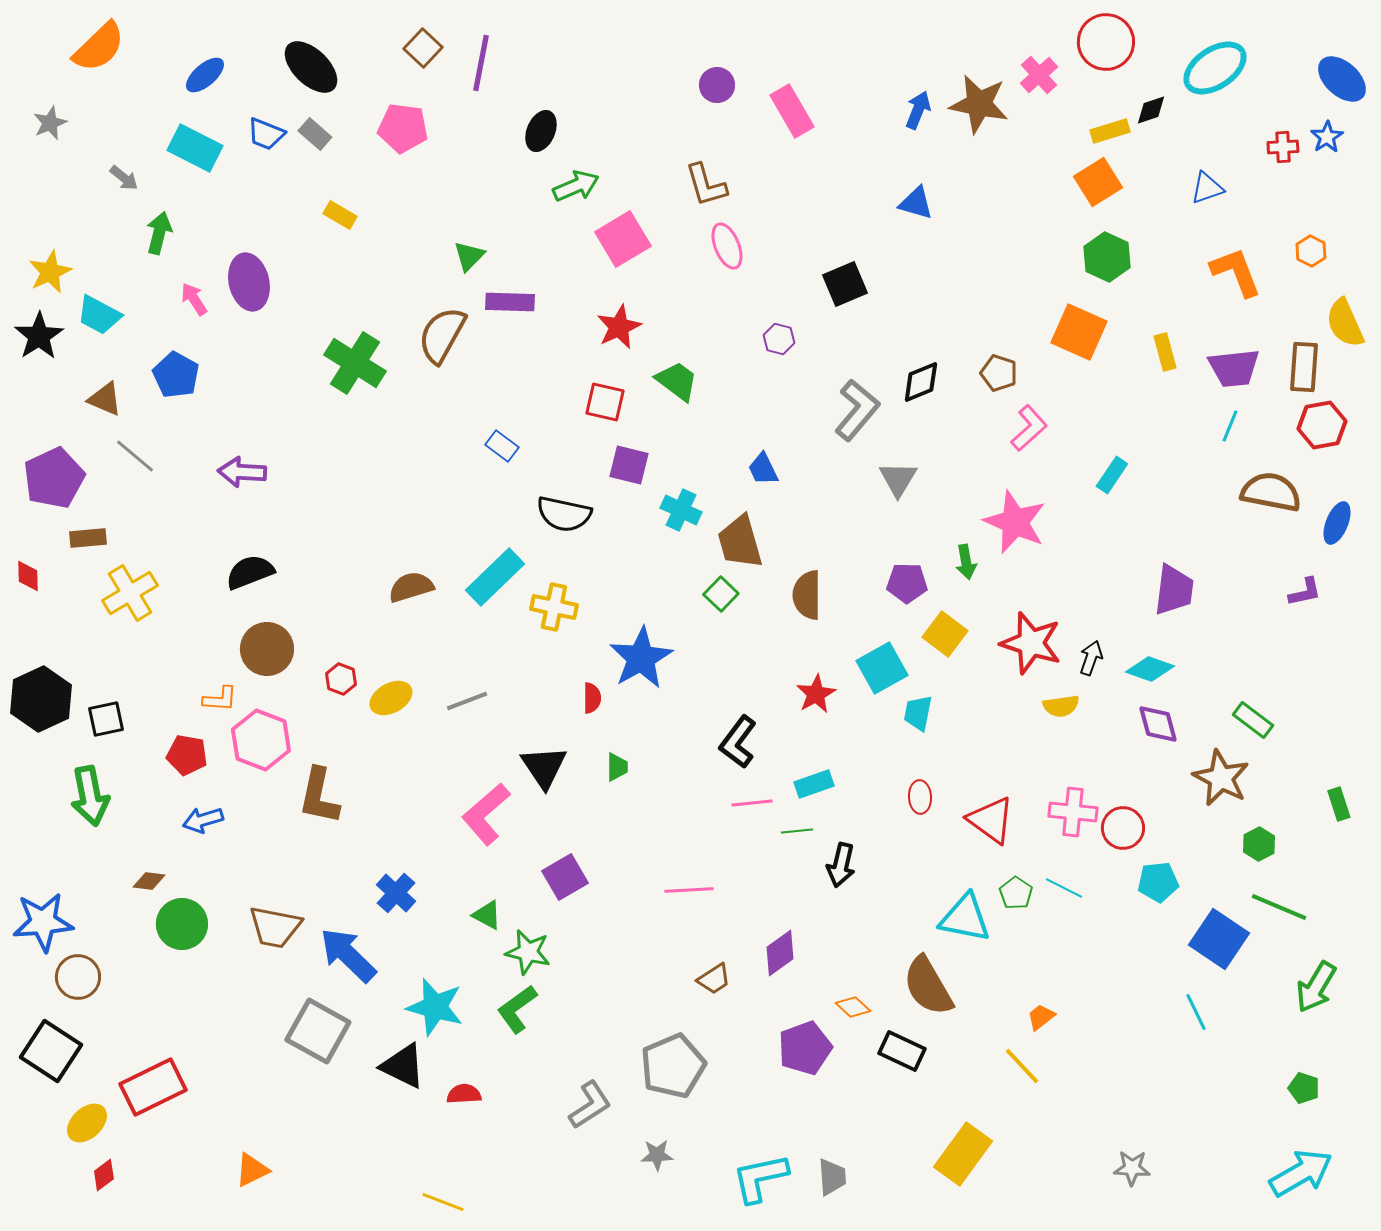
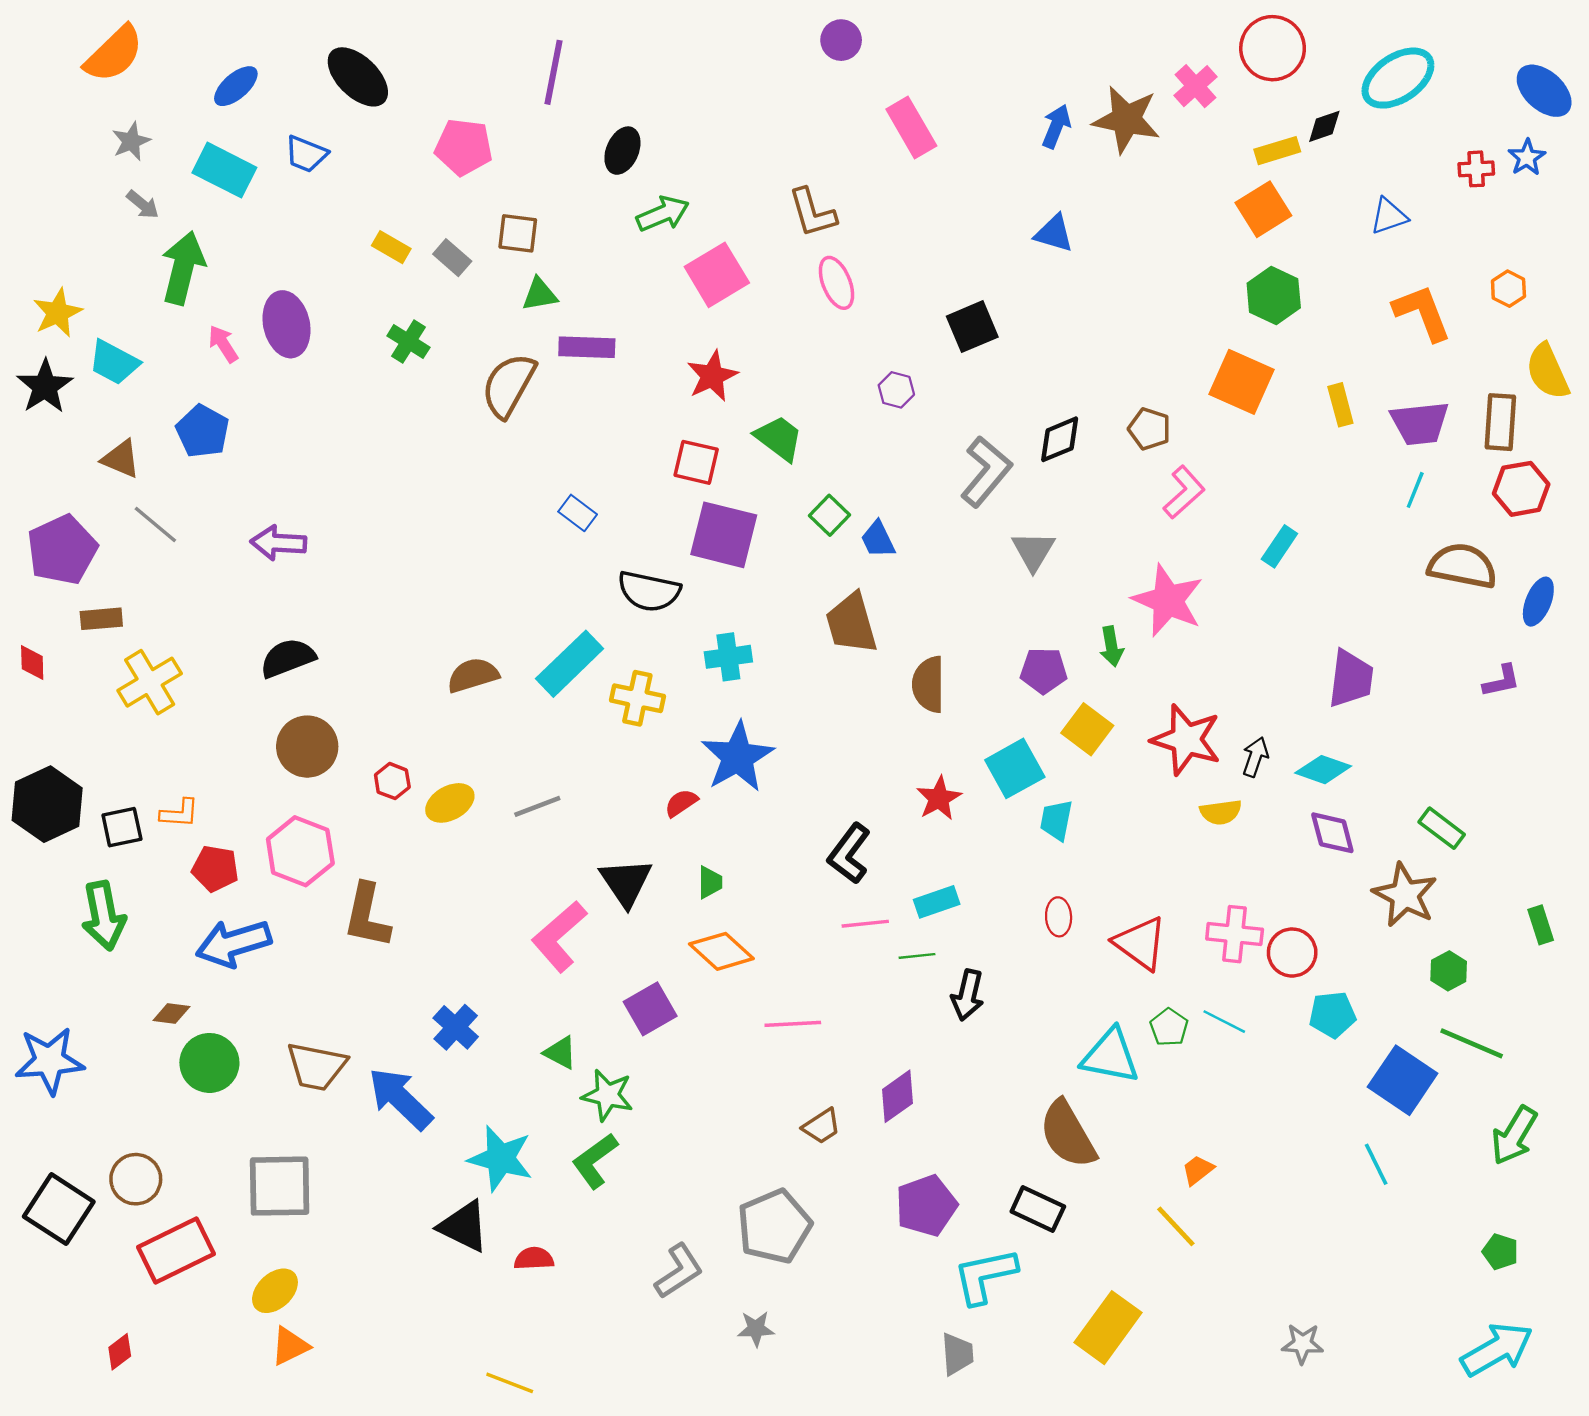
brown square: (423, 48) -> (518, 233), moved, turned -36
purple circle: (717, 85) -> (841, 40), moved
gray star: (50, 123) -> (131, 141), moved
gray rectangle: (315, 134) -> (452, 258), moved
green arrow: (159, 233) -> (183, 268), size x1.5
green triangle: (469, 256) -> (540, 294), turned 36
green cross: (355, 363) -> (408, 342), moved, size x0.6
purple square: (629, 465) -> (724, 535), size x1.5
cyan cross: (681, 510) -> (728, 657), moved, turned -33
green square: (721, 594) -> (830, 515), moved
red semicircle: (592, 698) -> (681, 803), turned -124
orange L-shape: (220, 699) -> (179, 813), moved
blue arrow: (203, 820) -> (234, 943), size x1.6
brown circle: (78, 977) -> (136, 1179), moved
orange diamond: (853, 1007) -> (721, 951), moved, size x1.6
gray square: (318, 1031) -> (280, 1186), moved, turned -30
yellow ellipse: (87, 1123) -> (275, 1291), moved
cyan L-shape: (760, 1178) -> (985, 1276), moved

